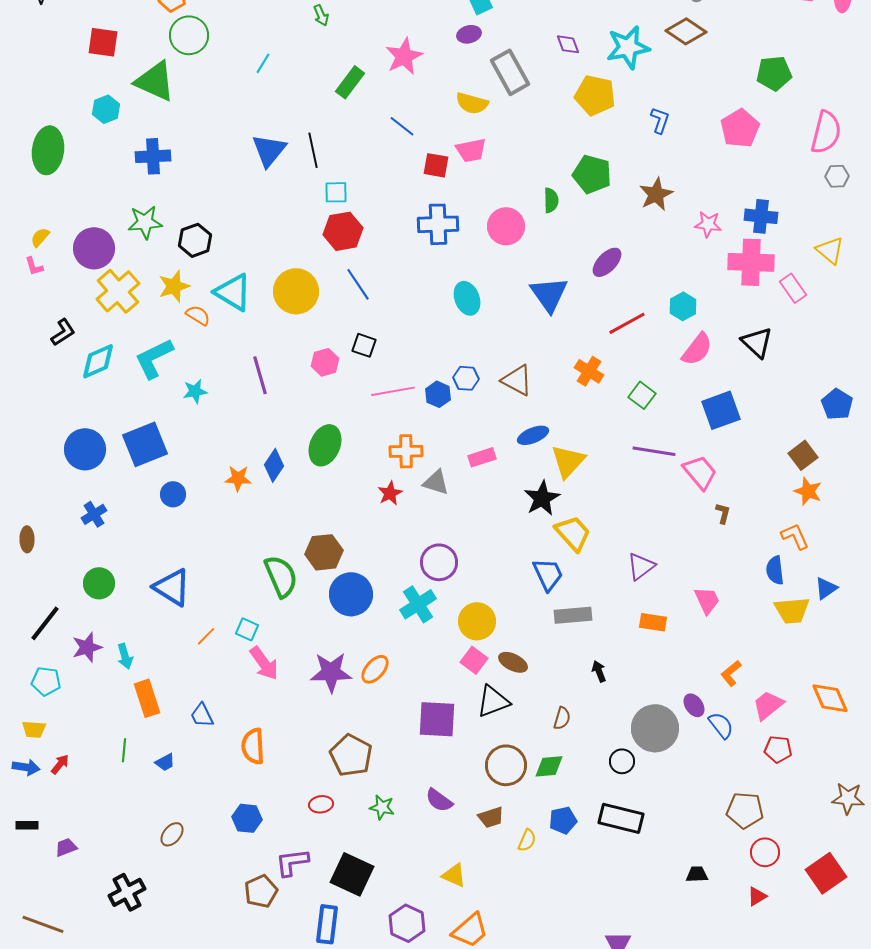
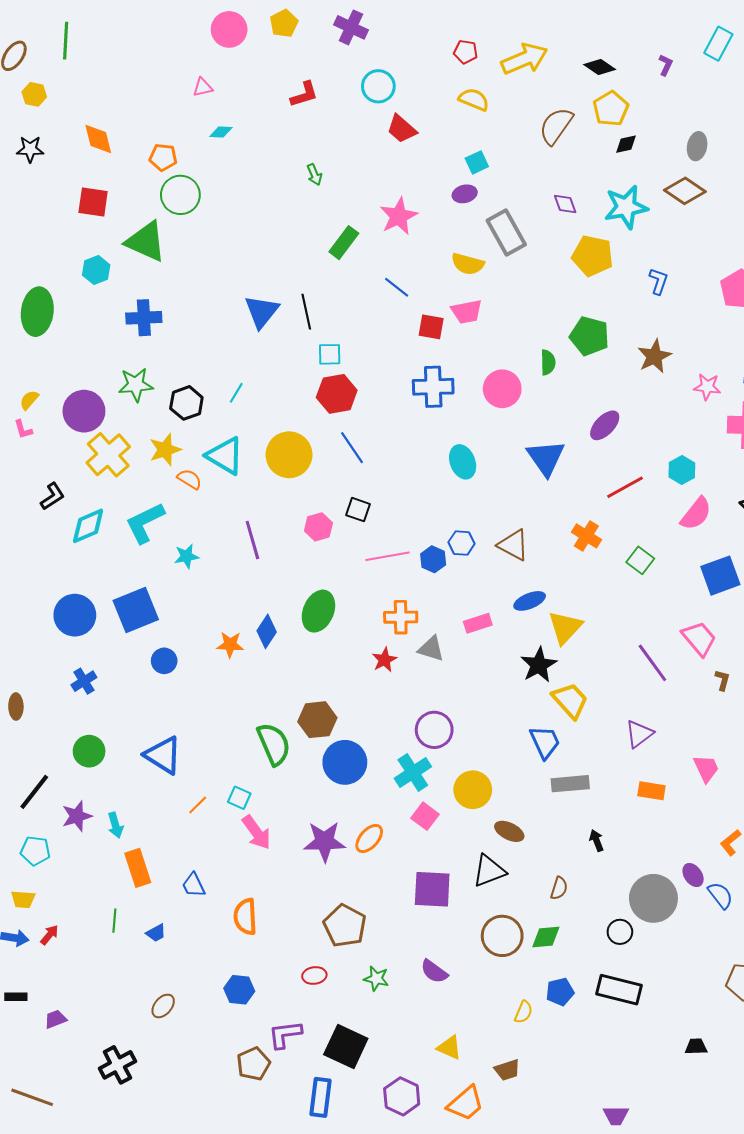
cyan line: (263, 63) -> (236, 393), moved
purple line: (654, 451) -> (652, 663), moved, turned 45
pink square: (474, 660) -> (425, 816), moved
brown trapezoid: (491, 817) -> (507, 1070), moved

